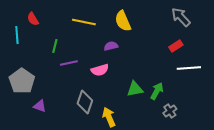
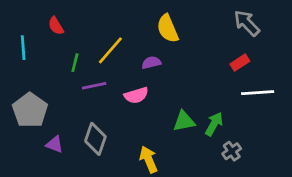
red semicircle: (33, 19) -> (56, 26), moved
yellow line: (84, 22) -> (110, 50), moved, turned -60
gray diamond: (85, 102) -> (95, 139), moved

